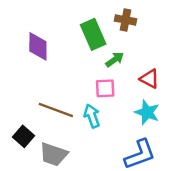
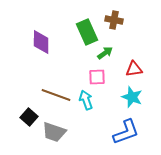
red triangle: (149, 79) -> (134, 69), turned -36

